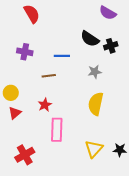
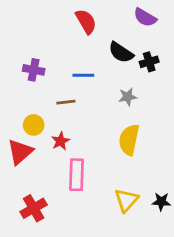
red semicircle: (32, 14) -> (86, 21), moved
yellow circle: (11, 93) -> (34, 125), moved
red triangle: (15, 113) -> (20, 152), size x1.5

